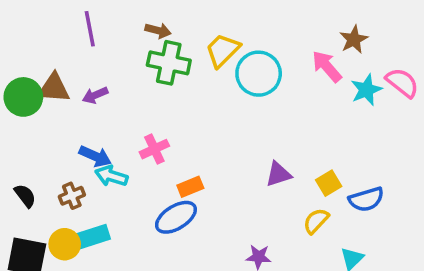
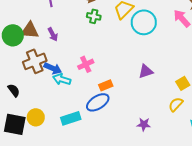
green cross: (169, 63) -> (94, 16), size x0.6
purple arrow: (95, 95) -> (53, 34), turned -96
purple triangle: (278, 174) -> (146, 71), moved
brown cross: (72, 196) -> (35, 61), moved, size x1.6
cyan rectangle: (92, 237) -> (71, 118), moved

